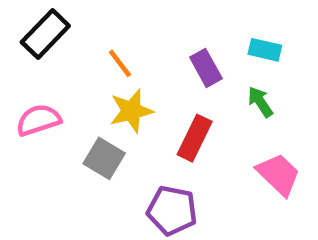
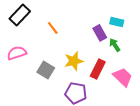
purple rectangle: (206, 68) -> (100, 33), moved
yellow star: (131, 111) -> (74, 61), moved
red rectangle: (195, 138) -> (98, 69), moved

